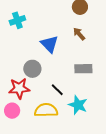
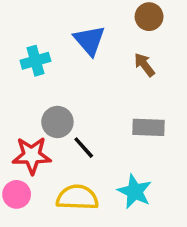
cyan cross: (17, 20) -> (35, 61), moved
blue triangle: (49, 44) -> (90, 40), moved
black line: (57, 90) -> (84, 148), moved

